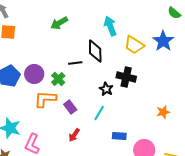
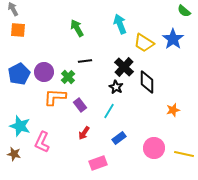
green arrow: (59, 23) -> (77, 28), moved, turned 90
black diamond: (95, 51) -> (147, 82), moved
black cross: (126, 77) -> (124, 67), moved, turned 30
blue rectangle: (119, 136) -> (119, 138), moved, turned -40

